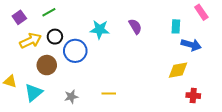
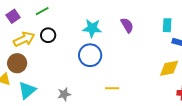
blue circle: (75, 51) -> (90, 55), moved
brown circle: (47, 65) -> (17, 63), moved
yellow line: (109, 94) -> (112, 88), moved

